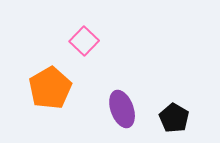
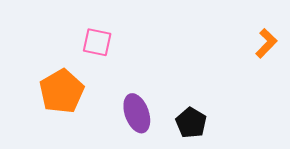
pink square: (84, 41) -> (97, 42), turned -32

